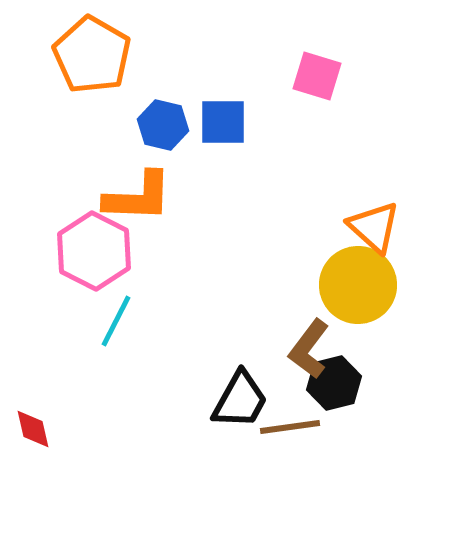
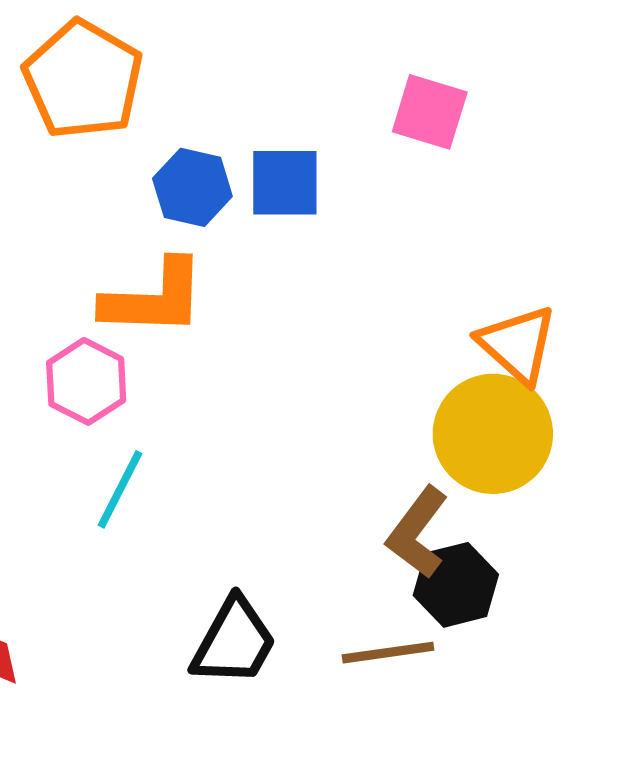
pink hexagon: (94, 251) -> (86, 381), size x0.7
black trapezoid: (240, 400) -> (234, 642), moved

